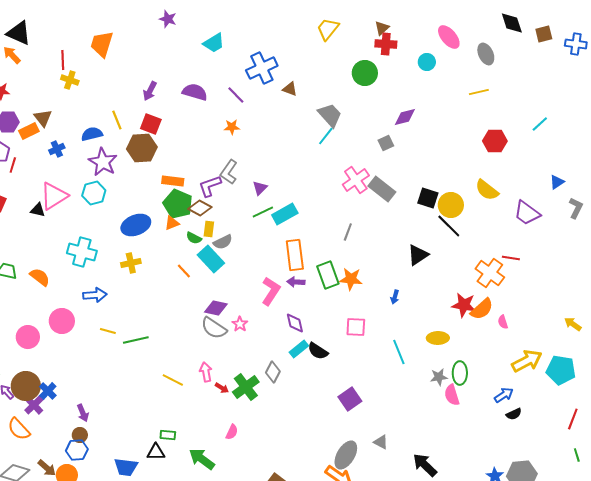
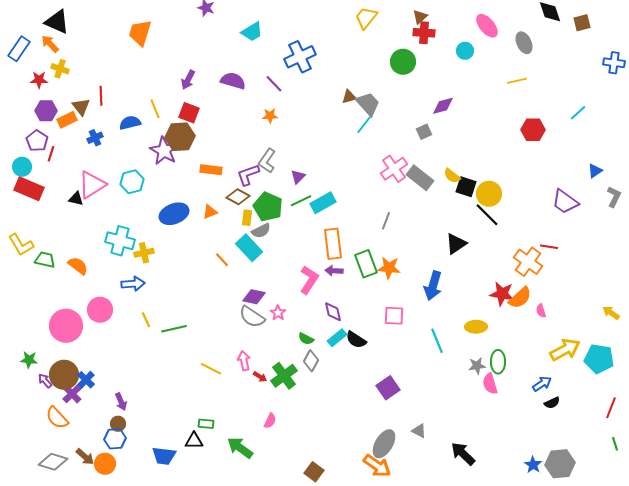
blue cross: (576, 44) -> (614, 63), moved
red line: (63, 60) -> (101, 96), moved
yellow cross: (70, 80) -> (60, 69), moved
brown triangle: (290, 89) -> (349, 97), moved, turned -35
purple star: (103, 162) -> (164, 151), moved
yellow semicircle: (487, 190) -> (452, 176), moved, size x0.7
green pentagon: (178, 204) -> (268, 207), moved
green semicircle: (194, 238) -> (306, 339), moved
yellow cross: (131, 263) -> (144, 253), moved
blue arrow: (395, 297) -> (433, 286), size x2.0
yellow line: (108, 331) -> (146, 320), turned 49
pink circle: (28, 337) -> (66, 326), size x1.4

